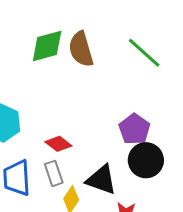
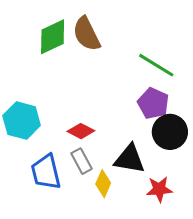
green line: (144, 53) -> (156, 65), moved

